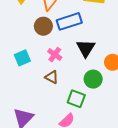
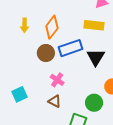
black triangle: (86, 48) -> (96, 57), moved
cyan square: (22, 58) -> (20, 94), moved

